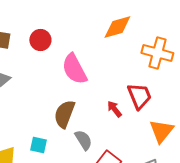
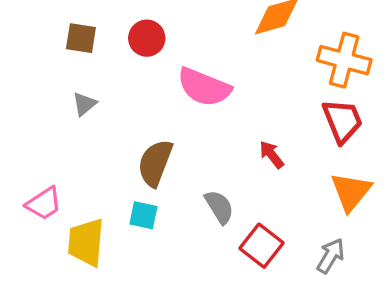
pink semicircle: (74, 69) -> (204, 87), turned -40
red trapezoid: (139, 96) -> (342, 121), moved
brown semicircle: (64, 114) -> (155, 163), moved

